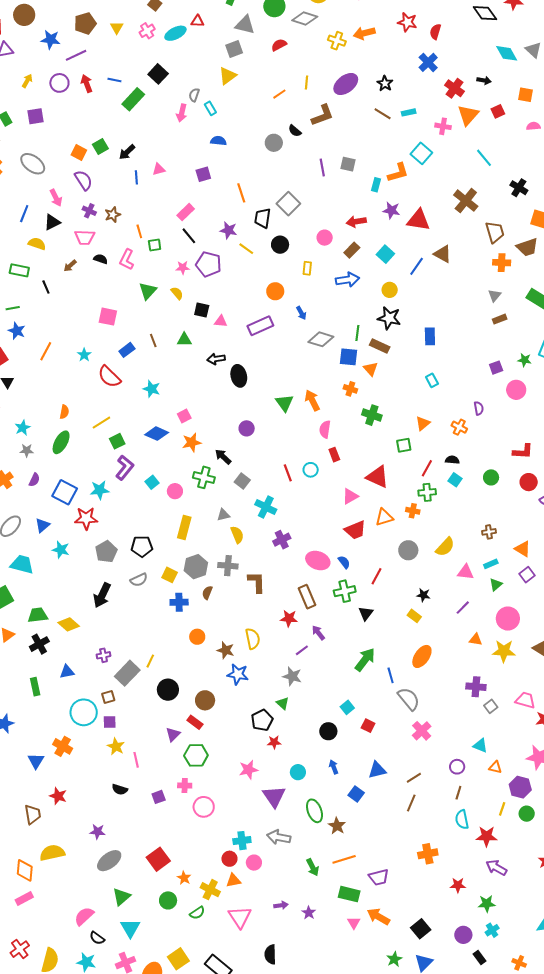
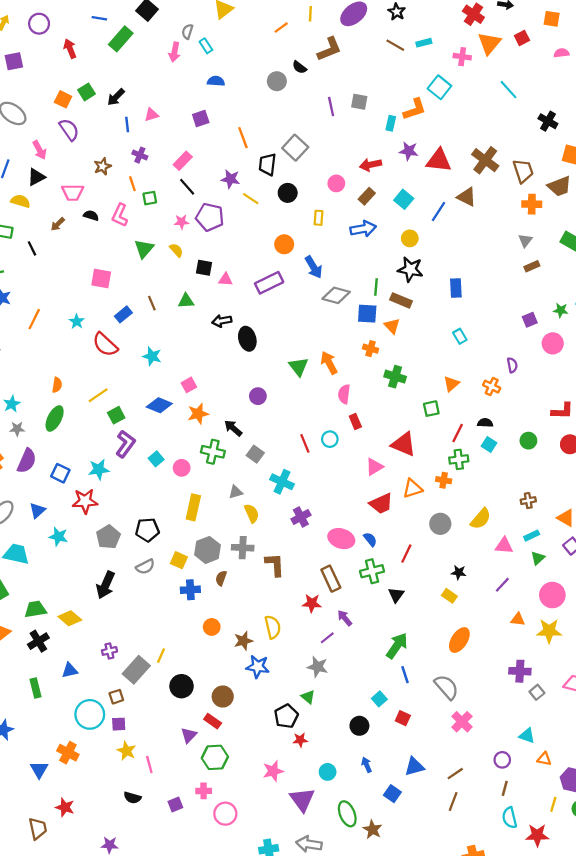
red arrow: (87, 83) -> (70, 49), moved
brown cross: (466, 201) -> (485, 160), moved
purple cross: (89, 211) -> (140, 155), moved
blue arrow: (301, 313) -> (314, 267), size x1.5
purple semicircle: (34, 480) -> (27, 461), size x1.6
blue square: (65, 492) -> (60, 473), size x0.7
brown star: (226, 650) -> (243, 641), turned -30
blue line: (391, 675) -> (405, 675), moved

